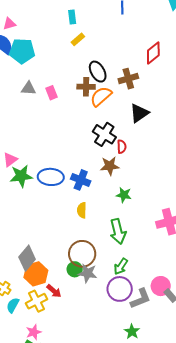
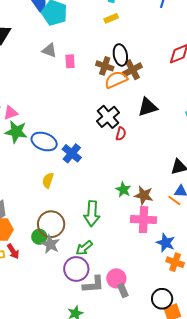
brown cross: (128, 79) -> (132, 70), moved, turned -30
brown star: (110, 166) -> (144, 195), moved
green star: (124, 195) -> (123, 190), moved
yellow semicircle: (82, 210) -> (48, 180), moved

